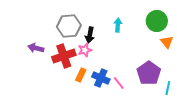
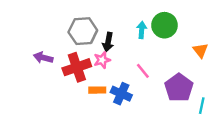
green circle: (157, 21) -> (164, 25), moved
orange rectangle: (81, 75) -> (97, 90), turned 64
pink line: (119, 83) -> (143, 71), moved

